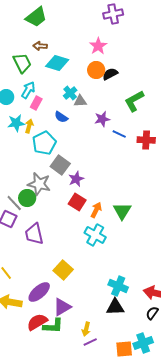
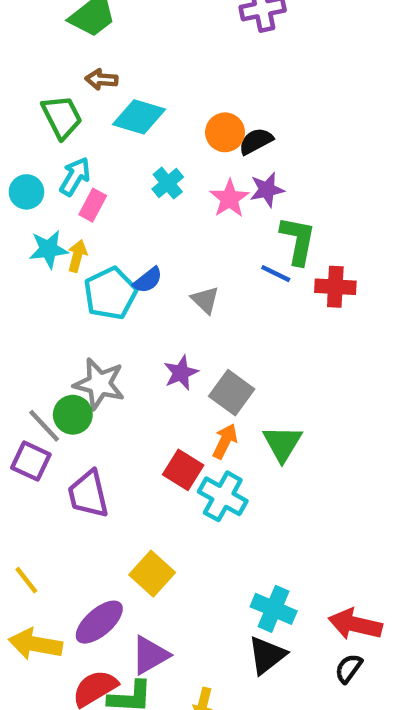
pink star: (98, 46) -> (229, 199), moved
gray triangle: (80, 101) -> (205, 300), moved, turned 48
green L-shape: (134, 101) -> (298, 240), moved, turned 130
blue semicircle: (61, 117) -> (148, 280), moved, turned -72
purple star: (102, 119) -> (267, 190), moved
gray square: (60, 165) -> (232, 393), moved
red square: (77, 202) -> (183, 470), moved
black triangle: (115, 307) -> (267, 655), turned -36

